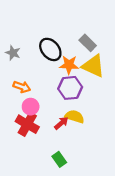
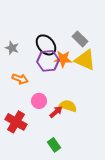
purple hexagon: (70, 88) -> (48, 61), moved
pink circle: (31, 107) -> (39, 101), moved
red cross: (27, 124) -> (16, 122), moved

